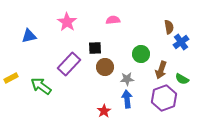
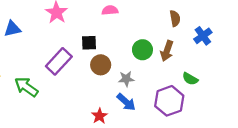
blue cross: (181, 42) -> (203, 36), moved
brown arrow: (161, 70) -> (167, 51), moved
blue arrow: (127, 99) -> (126, 102), turned 138

